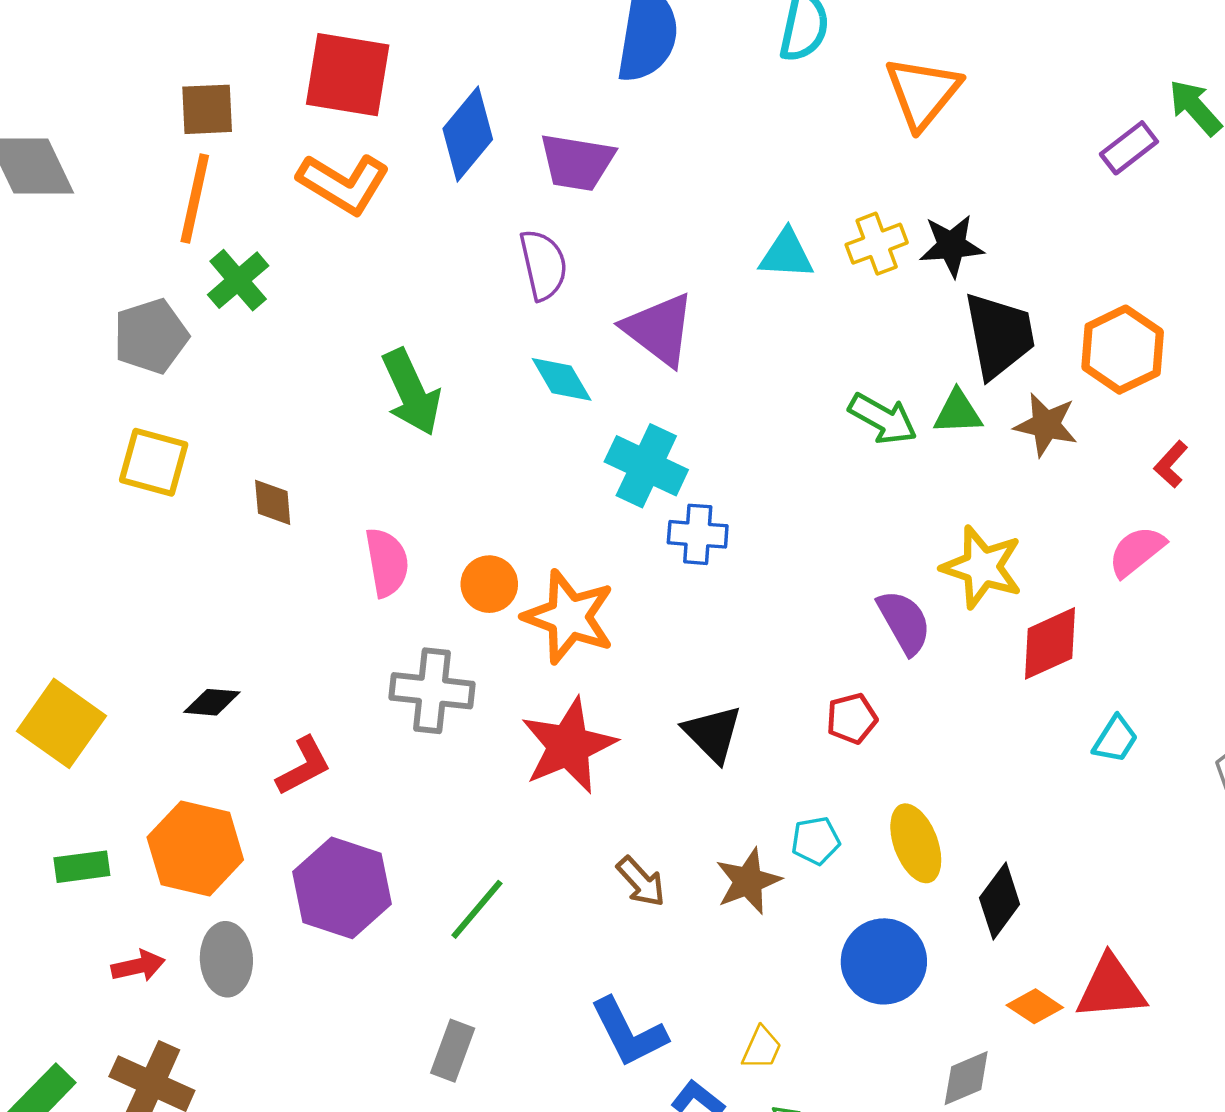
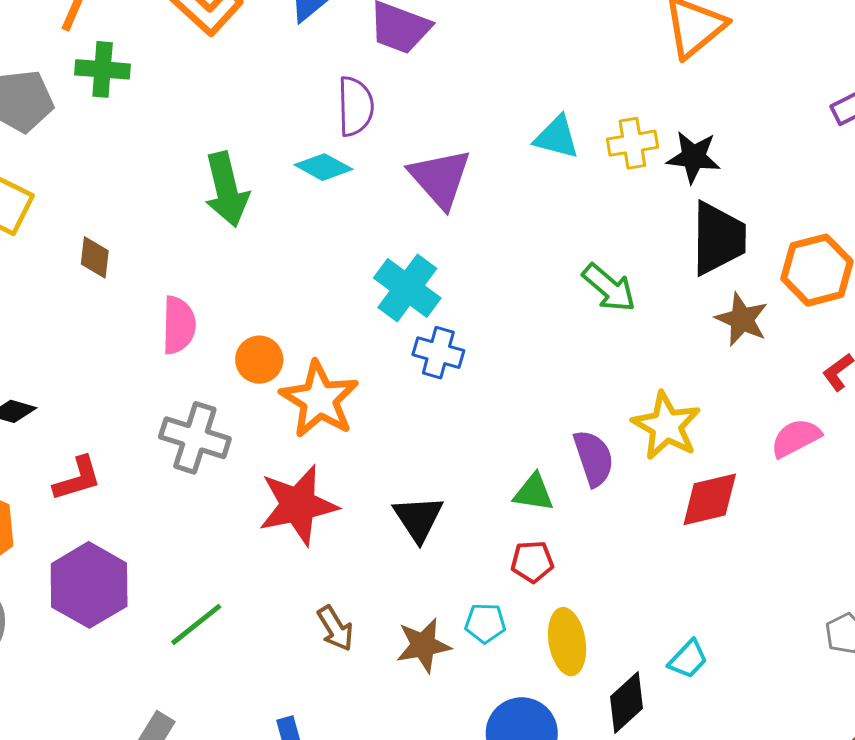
green cross: (238, 280) -> (103, 69), turned 34
cyan diamond: (562, 379) -> (324, 167), moved, turned -42
green triangle: (958, 412) -> (534, 493), moved
red pentagon: (852, 718) -> (532, 562), moved
cyan trapezoid: (1115, 739) -> (688, 659), moved

